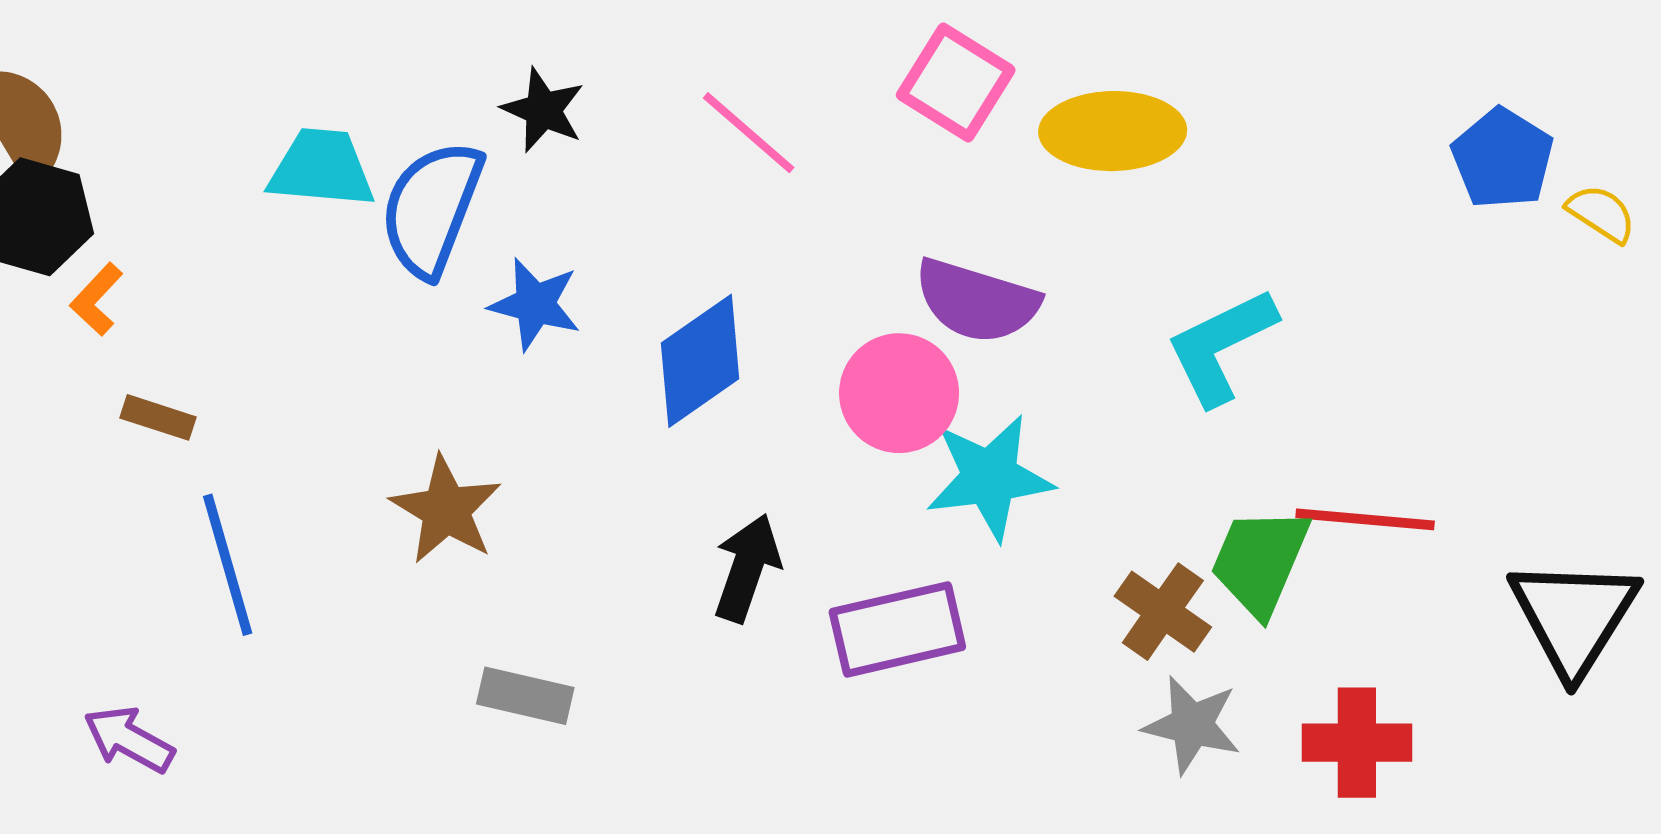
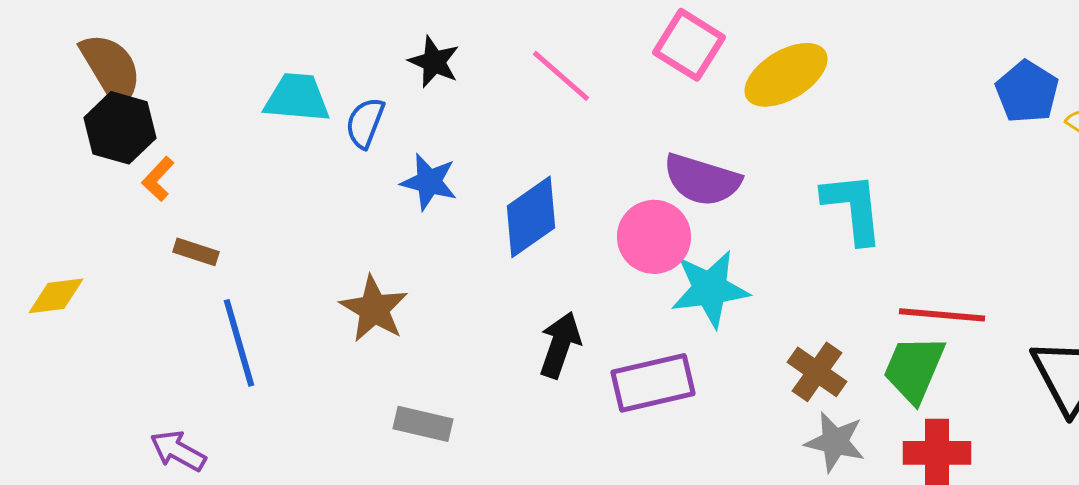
yellow ellipse: (1113, 131) -> (786, 75), turned -30
blue semicircle: (431, 209) -> (365, 123), size x0.6
cyan L-shape: (1221, 346) -> (853, 208), turned 110
green trapezoid: (1260, 561) -> (914, 369), moved

